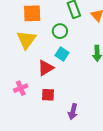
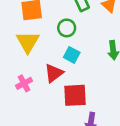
pink cross: (21, 88) -> (24, 83), moved
red square: (48, 95) -> (75, 95), moved, size x1.5

